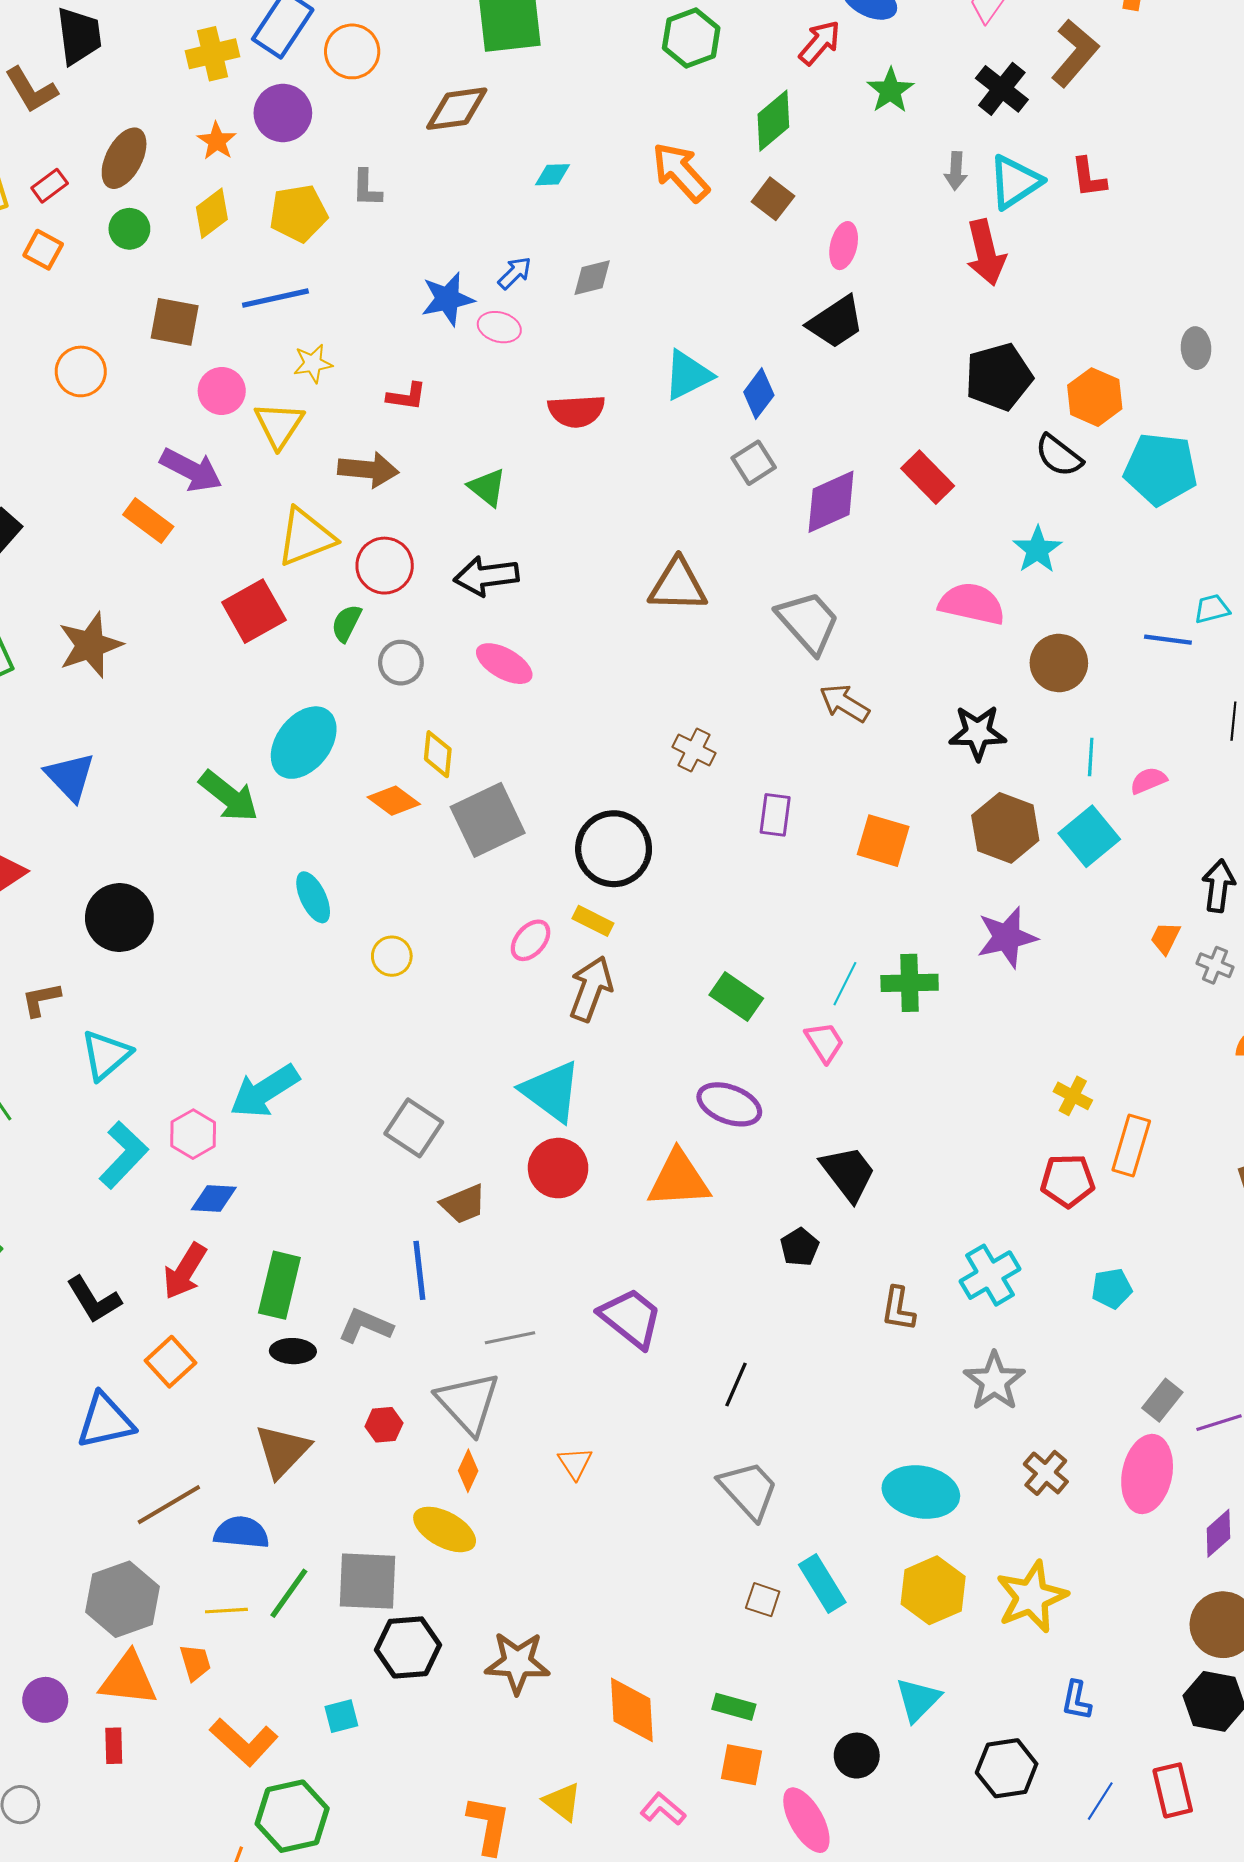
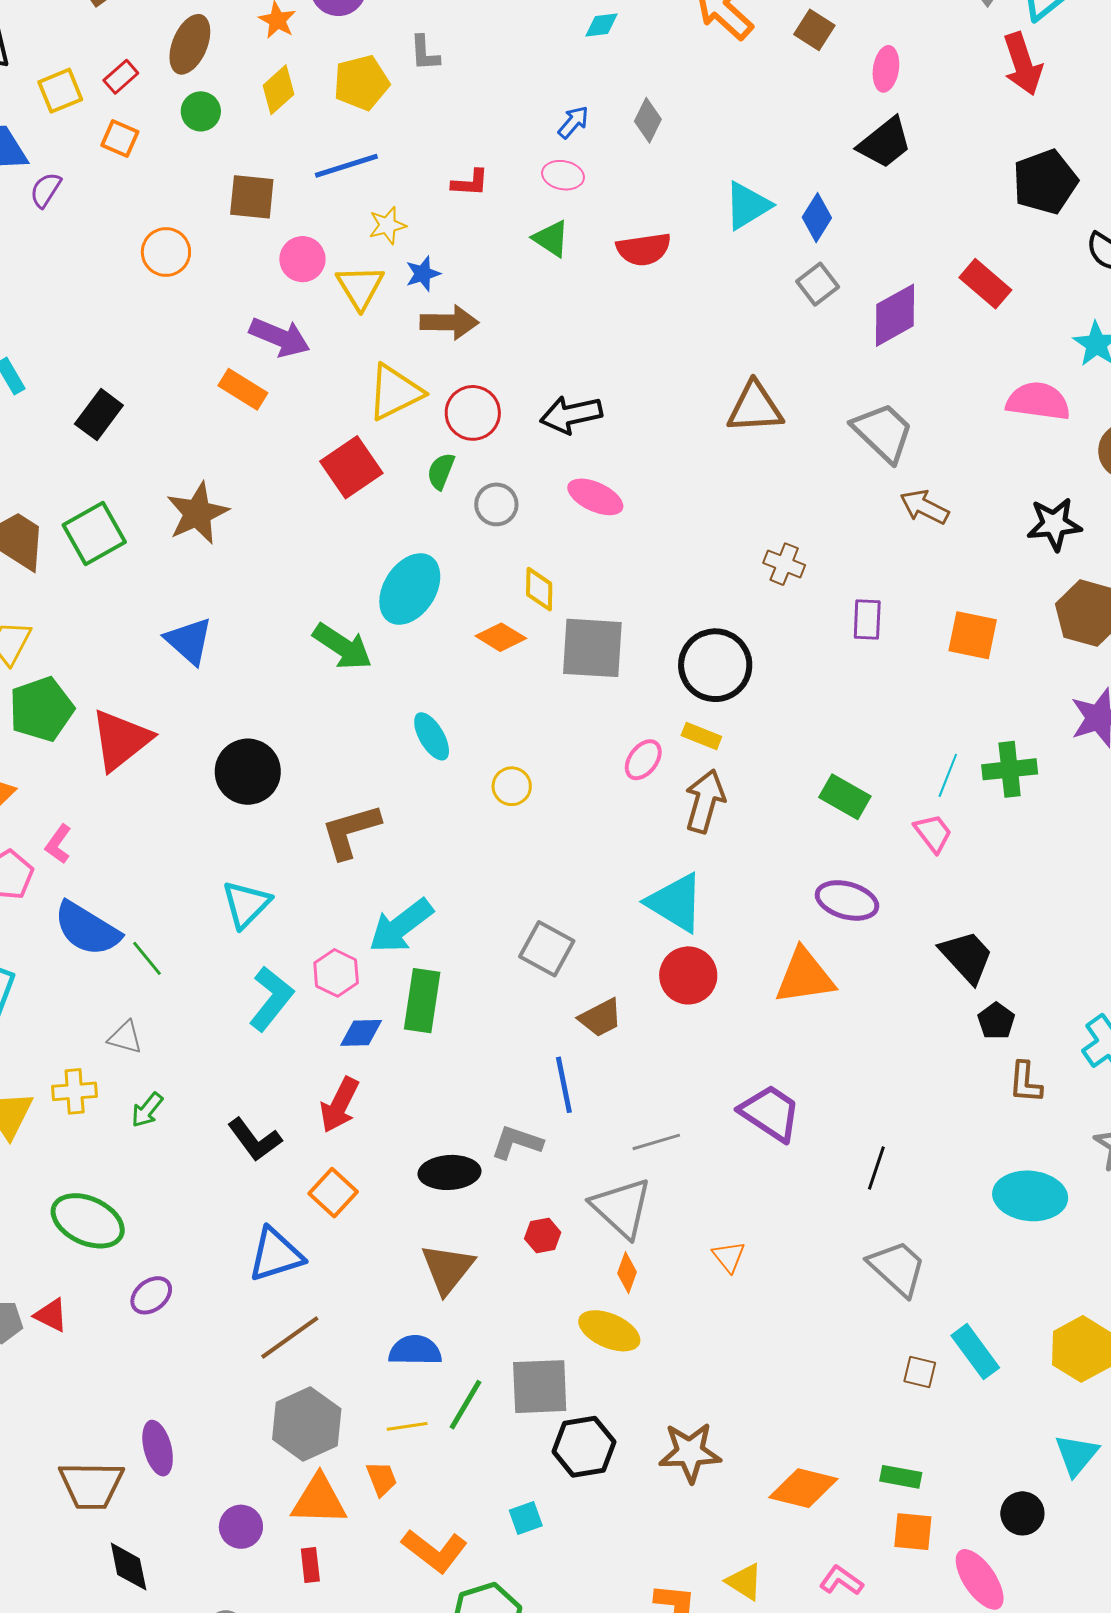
gray diamond: (592, 278) -> (648, 120), turned -45
blue star: (448, 299) -> (423, 274), moved, size x0.7
red L-shape: (407, 396) -> (470, 183), moved
green triangle: (487, 487) -> (551, 239), moved
gray square: (488, 820) -> (592, 648), turned 34
brown L-shape: (41, 999) -> (351, 831), moved, size x1.6
black pentagon: (800, 1247) -> (996, 1021), moved
green rectangle: (279, 1285) -> (422, 1001), moved
black ellipse: (293, 1351) -> (449, 1172), size x1.4
cyan ellipse: (921, 1492) -> (1030, 1196), moved
brown line: (169, 1505) -> (290, 1338), moved
orange diamond: (632, 1710) -> (803, 1488), turned -68

